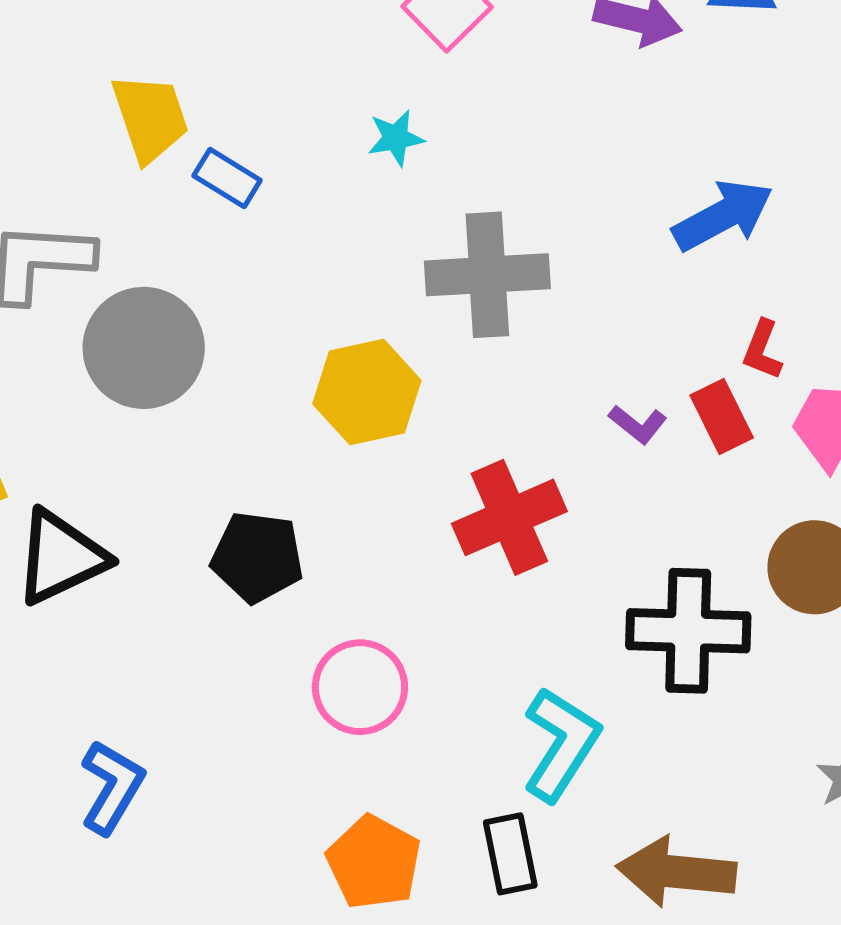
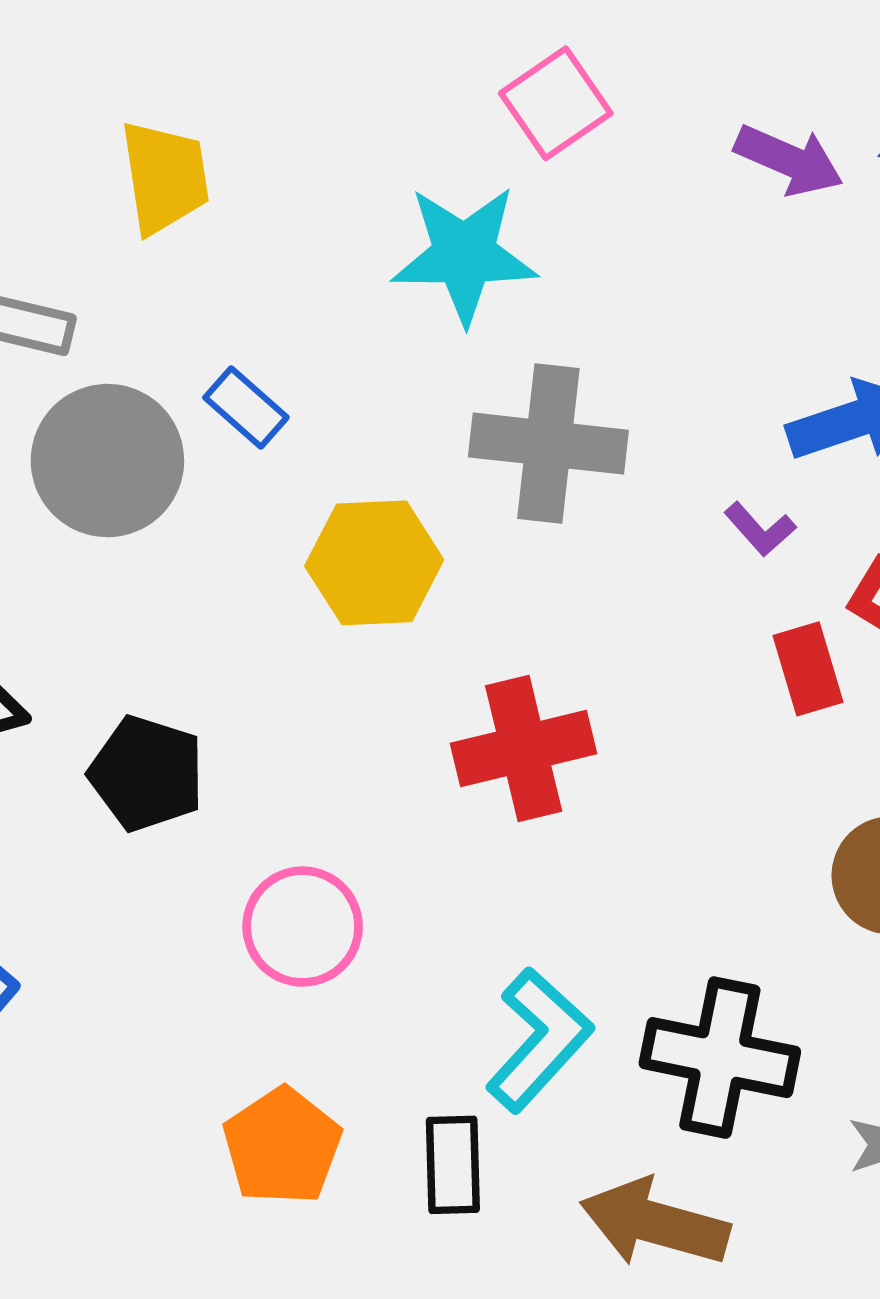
cyan star: (396, 138) -> (464, 255), size x2.0
blue rectangle: (227, 178) -> (246, 407), moved
purple L-shape: (638, 424) -> (760, 529), moved
black pentagon: (257, 557) -> (147, 773), moved
black cross: (688, 631) -> (720, 1058), moved

